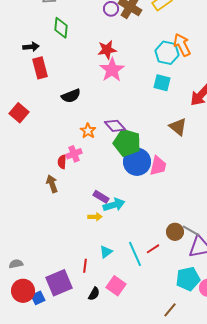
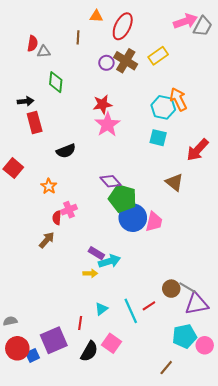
orange star: (88, 131) -> (49, 186), moved
brown arrow: (52, 184) -> (47, 240), turned 60
black semicircle: (94, 294) -> (89, 351), size x1.5

